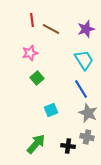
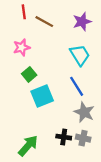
cyan square: (51, 110) -> (42, 96), moved, size x1.5
black cross: (68, 146) -> (64, 137), moved

